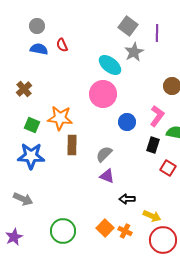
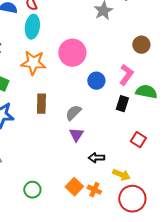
cyan ellipse: (110, 65) -> (32, 27), moved, turned 60
orange star: (60, 118) -> (33, 63), moved
red square: (168, 168) -> (138, 140), moved
purple triangle: (107, 176) -> (76, 135), turned 42
green circle: (63, 231) -> (32, 190), size x0.7

